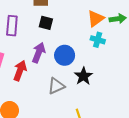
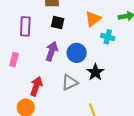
orange triangle: (96, 19) -> (93, 19), moved
red arrow: (20, 71) -> (36, 86), moved

